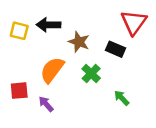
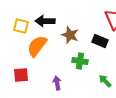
orange semicircle: (52, 70) -> (37, 46), moved
green cross: (91, 74) -> (80, 61), turned -35
purple arrow: (46, 104) -> (57, 83), moved, turned 32

